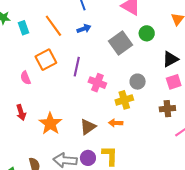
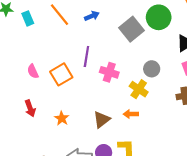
green circle: (147, 33) -> (159, 17), size x1.5
orange square: (46, 60) -> (61, 74), moved
yellow cross: (124, 100) -> (139, 89), turned -36
orange star: (50, 124) -> (62, 118), size x0.6

